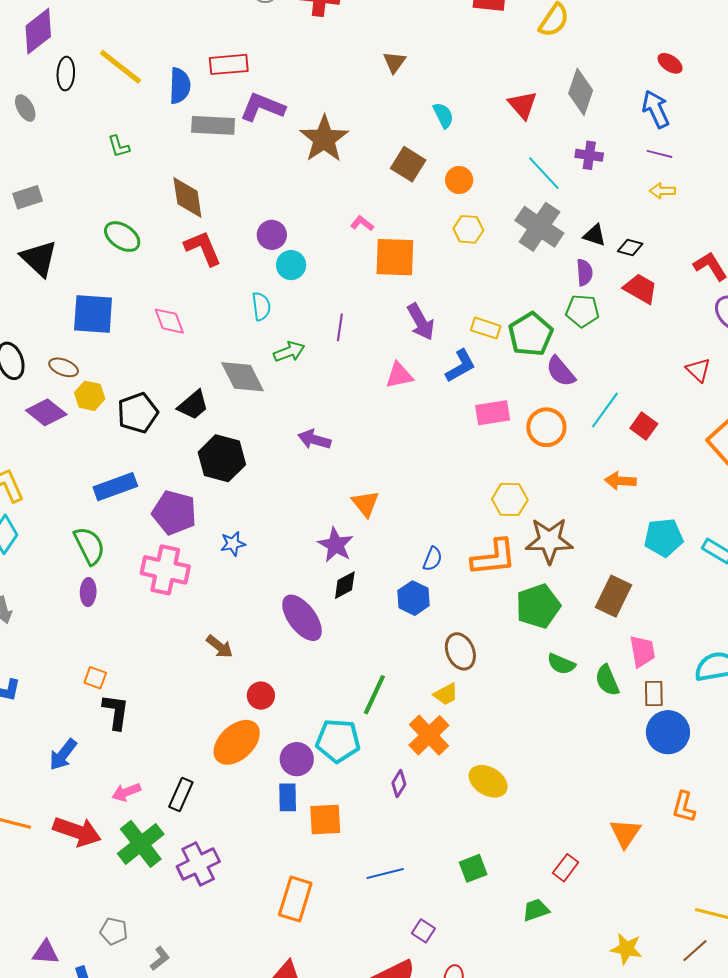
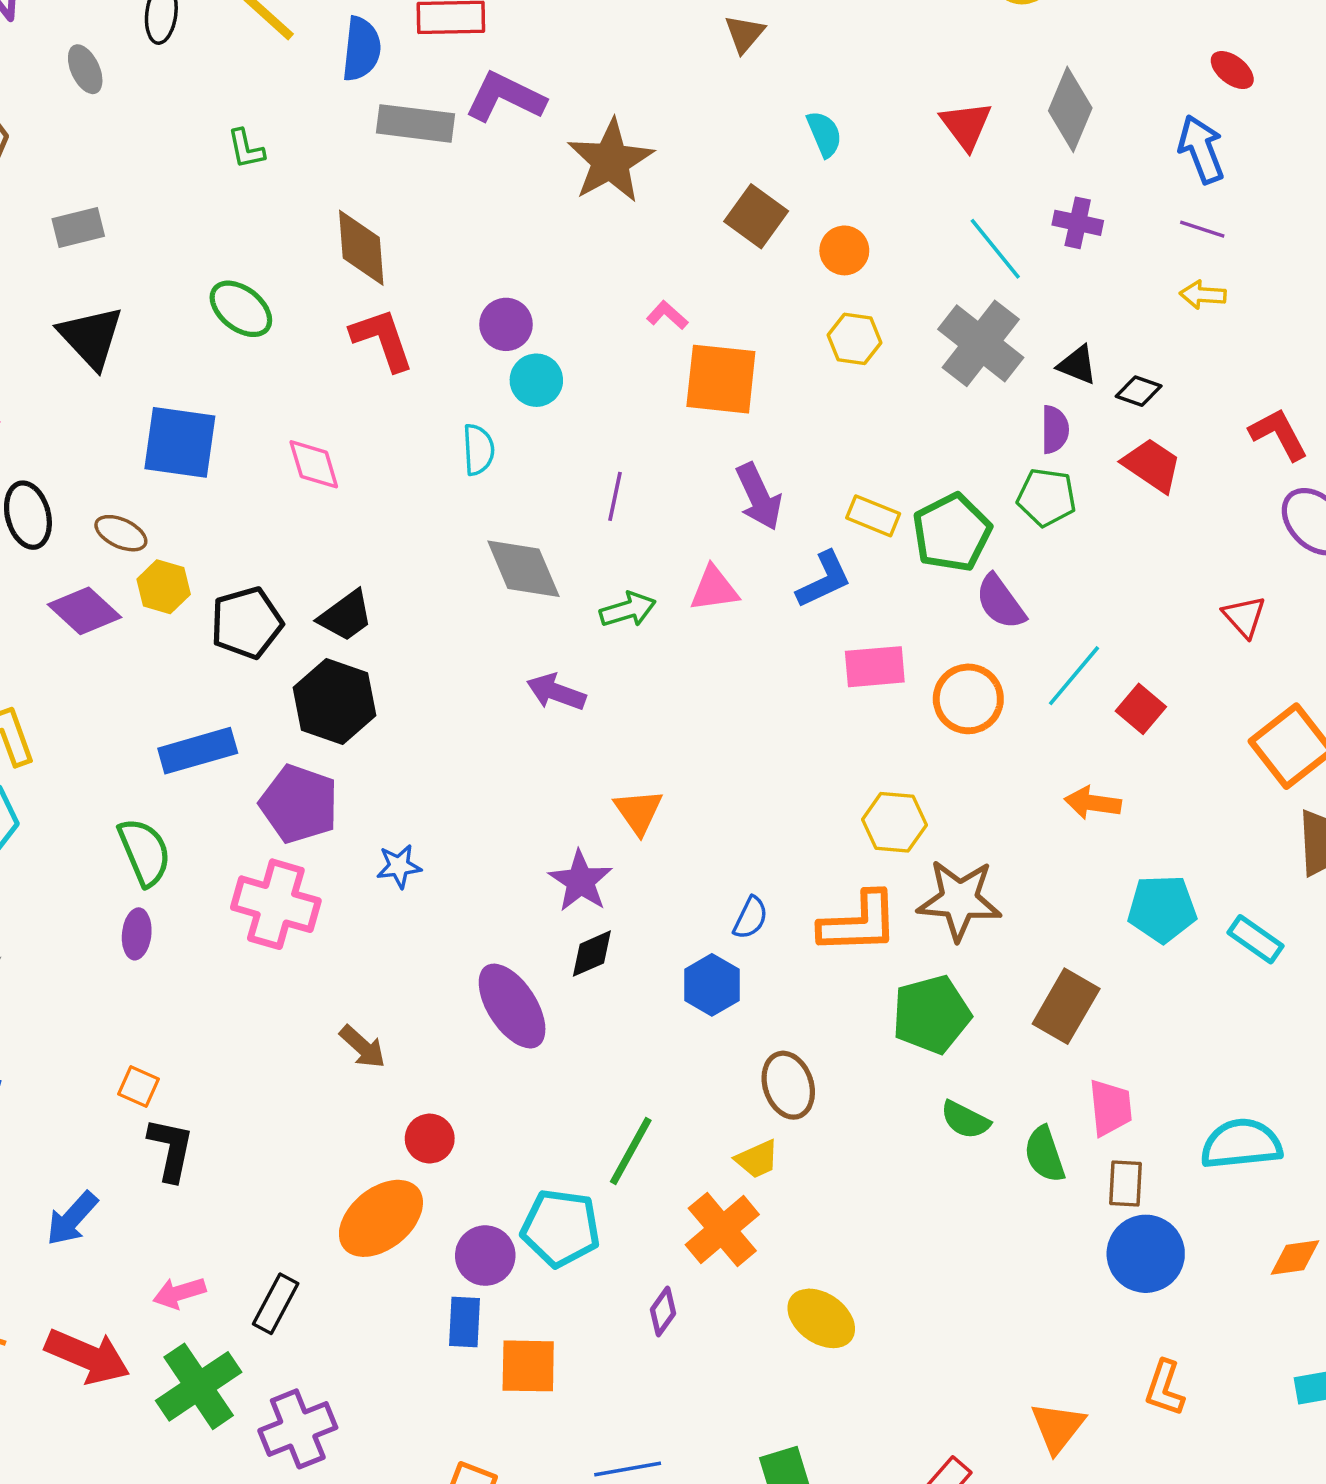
green arrow: (289, 352) -> (628, 610), moved
gray diamond: (242, 377) -> (523, 569), moved
black hexagon: (222, 458) -> (335, 701), moved

